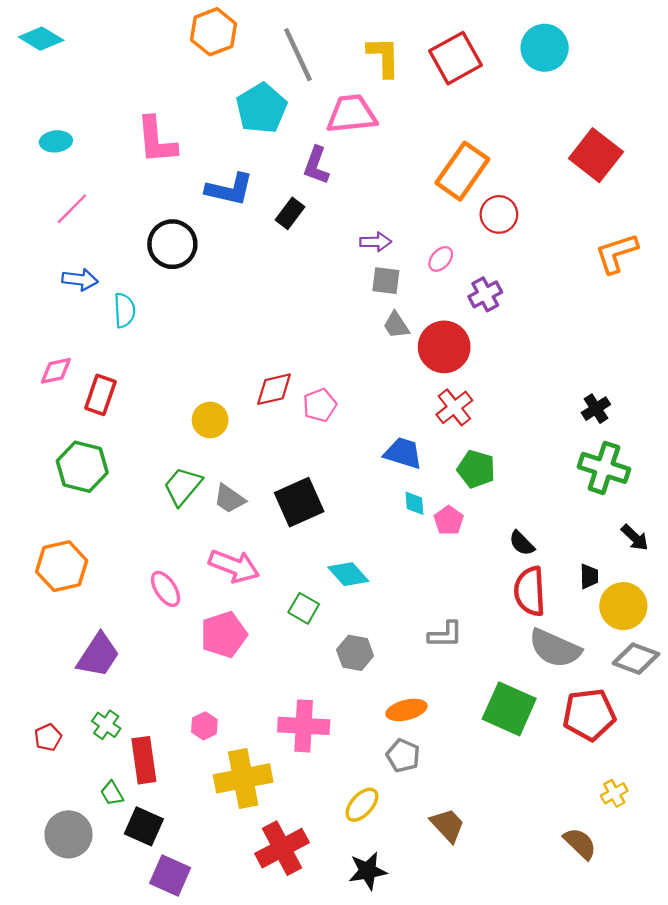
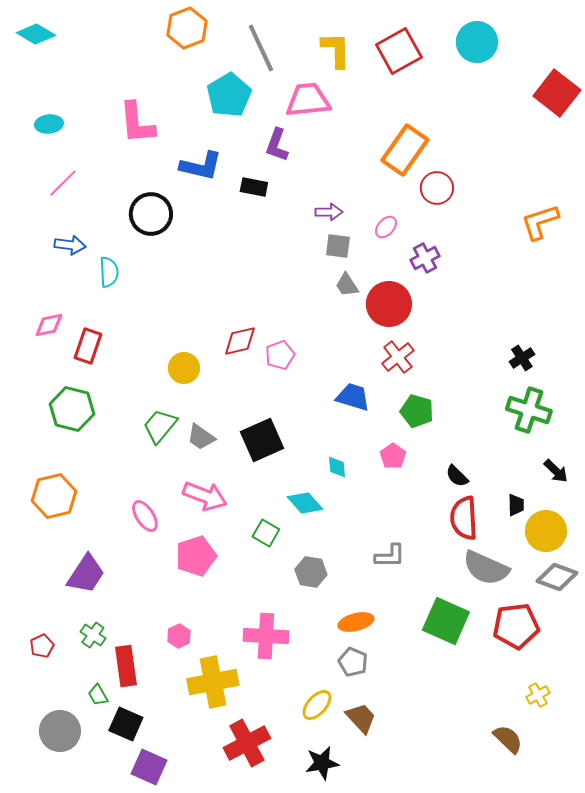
red square: (596, 155) -> (557, 93), moved
black rectangle: (290, 213) -> (254, 187), turned 64
cyan diamond: (414, 503) -> (337, 467), moved
brown trapezoid: (448, 825) -> (361, 718), moved

